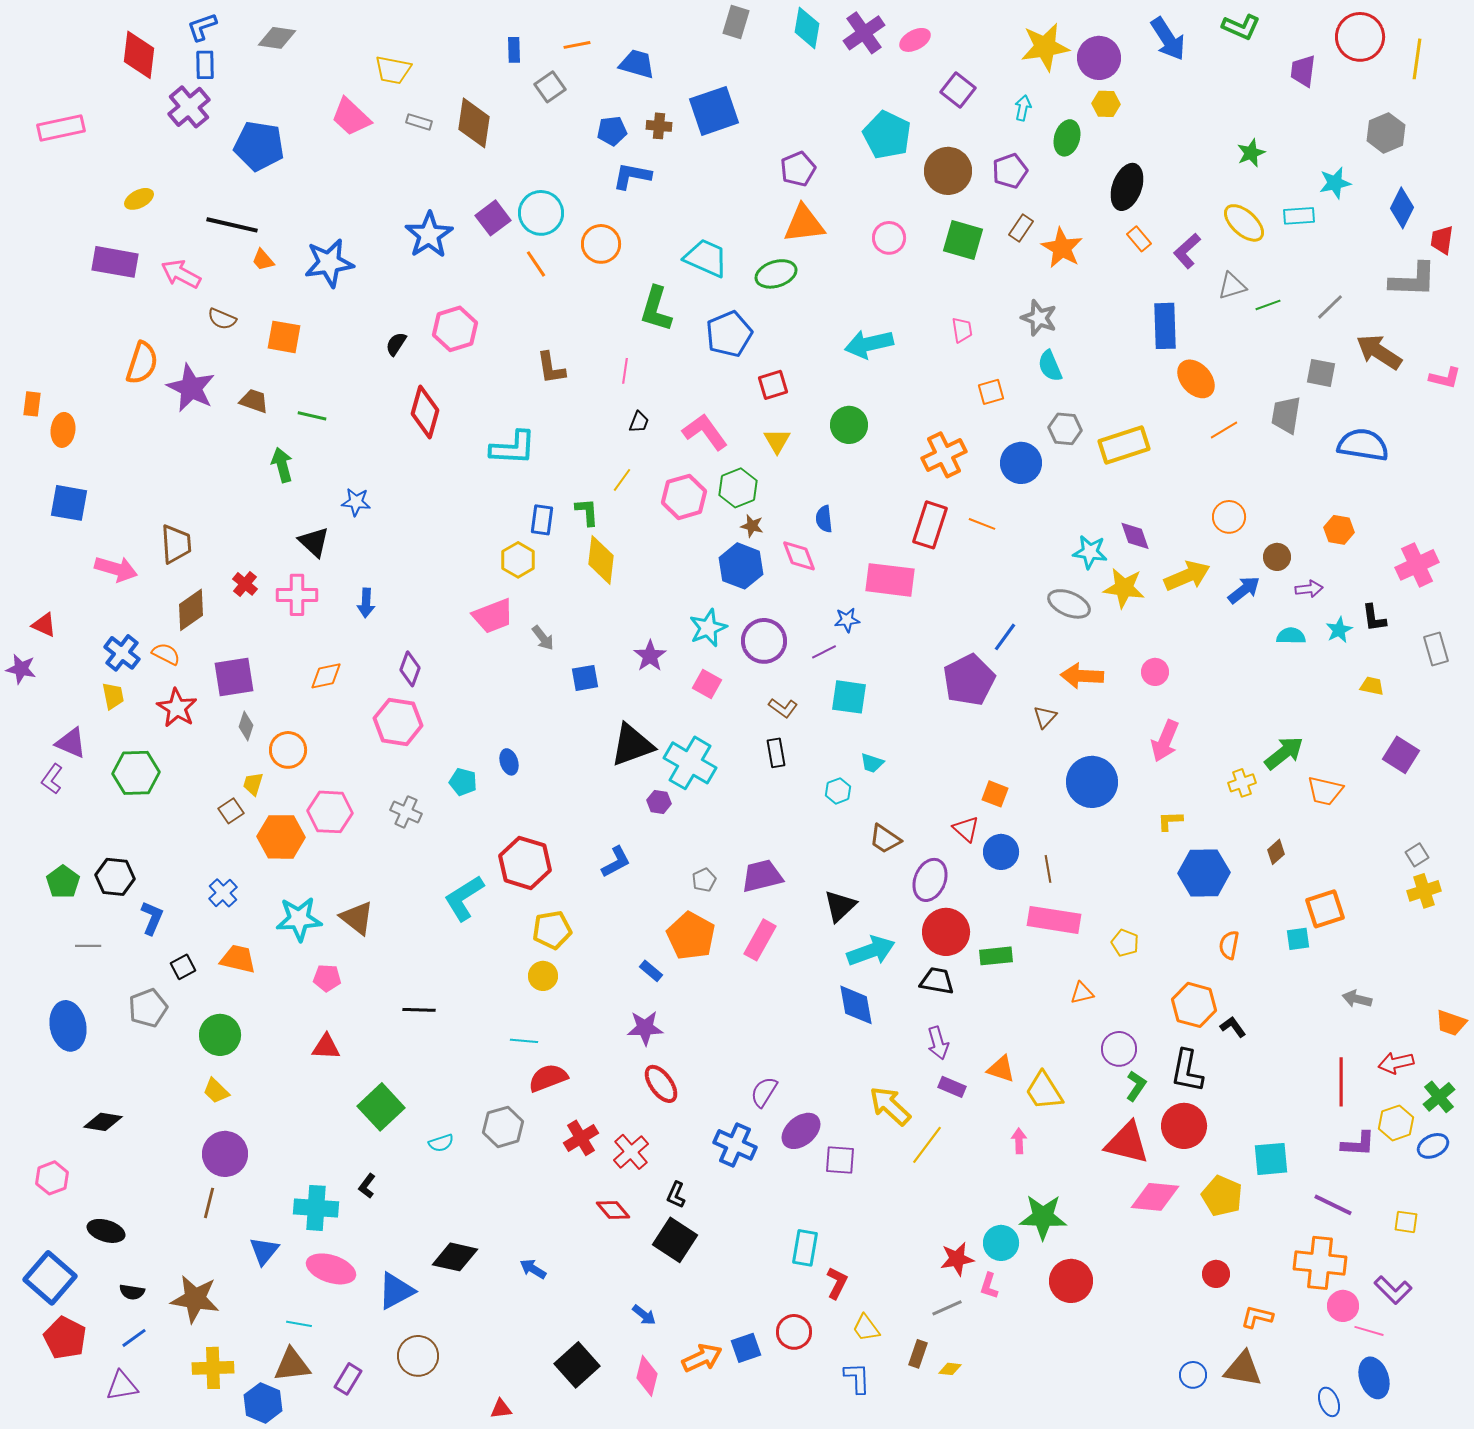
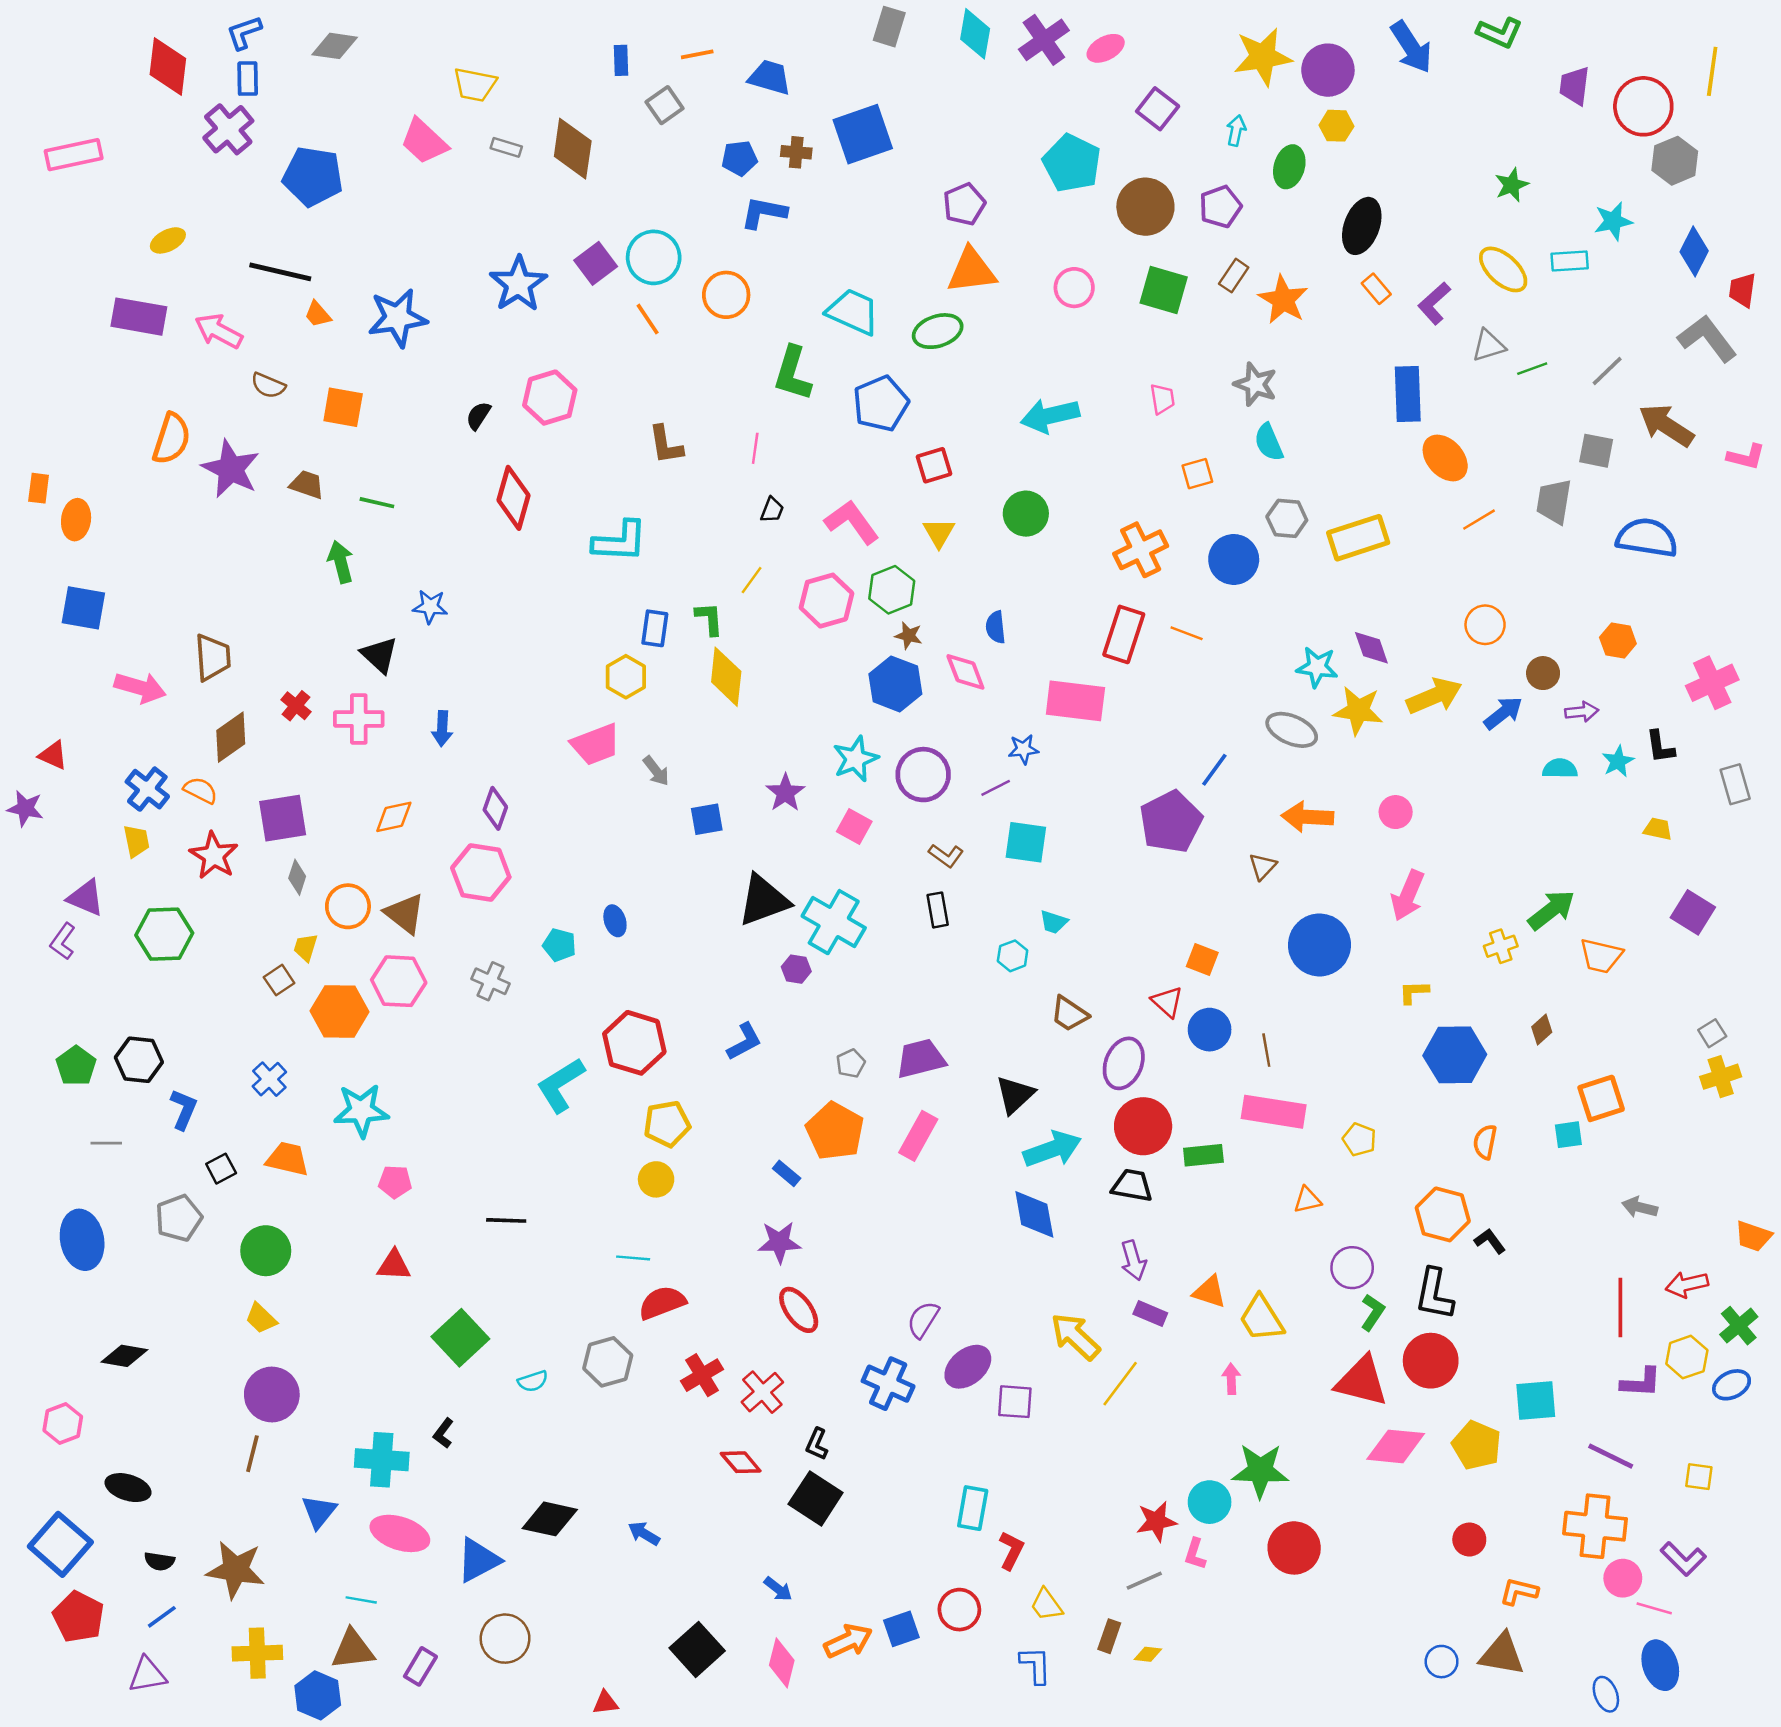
red circle: (1360, 37) -> (1643, 106), moved
gray L-shape: (1413, 280) -> (1707, 338), turned -129
brown triangle: (357, 918) -> (405, 914), moved

